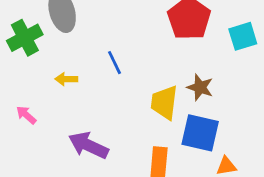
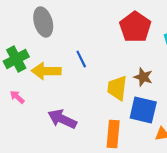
green cross: (25, 38) -> (16, 59), moved
yellow arrow: (66, 79) -> (46, 71), size x1.8

